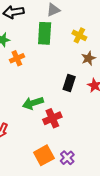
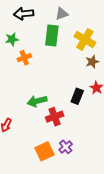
yellow cross: (79, 35) -> (85, 39), size x1.5
black rectangle: (69, 83) -> (77, 96), moved
purple cross: (67, 158) -> (66, 147), moved

